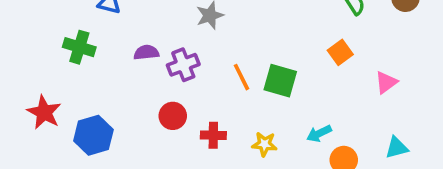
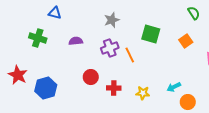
purple cross: (183, 65) -> (110, 48), moved
green square: (280, 81) -> (151, 34), moved

